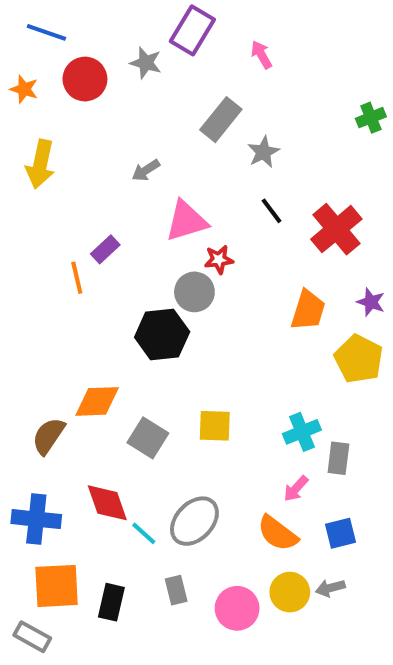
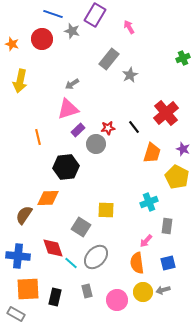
blue line: (46, 32) -> (53, 14), moved
black line: (272, 211) -> (134, 127), moved
pink triangle: (186, 221) -> (68, 109), moved
purple rectangle: (105, 249) -> (78, 130), moved
black hexagon: (162, 335) -> (66, 167), moved
cyan cross: (302, 432) -> (149, 202), moved
gray square: (148, 438) -> (81, 227), moved
orange semicircle: (278, 533) -> (137, 263), turned 45

